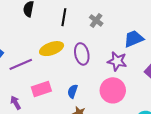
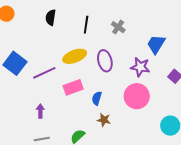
blue trapezoid: (134, 39) -> (156, 44), turned -35
pink rectangle: (41, 89) -> (73, 87), moved
purple arrow: (16, 103) -> (40, 111), turned 32

